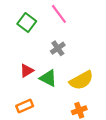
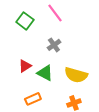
yellow semicircle: (81, 80) -> (76, 75), turned 45
orange rectangle: (25, 106) -> (33, 99), moved

